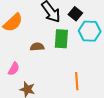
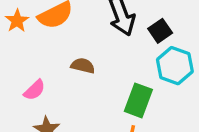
green rectangle: (61, 39) -> (138, 100), moved

